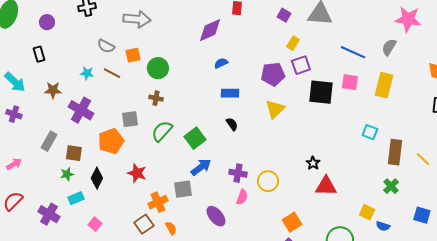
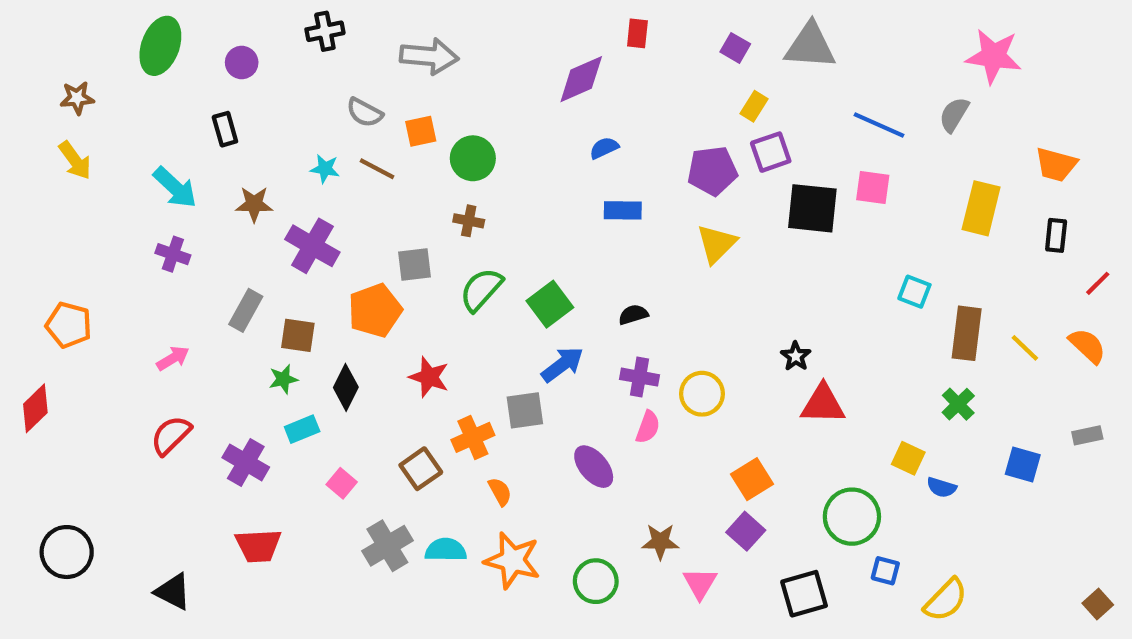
yellow rectangle: (384, 85) -> (981, 208), moved
black semicircle: (232, 124) -> (633, 315), moved, turned -72
brown square: (144, 224) -> (421, 469), moved

